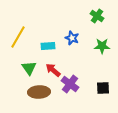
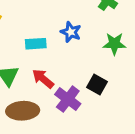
black square: (103, 88) -> (97, 85), moved, turned 32

